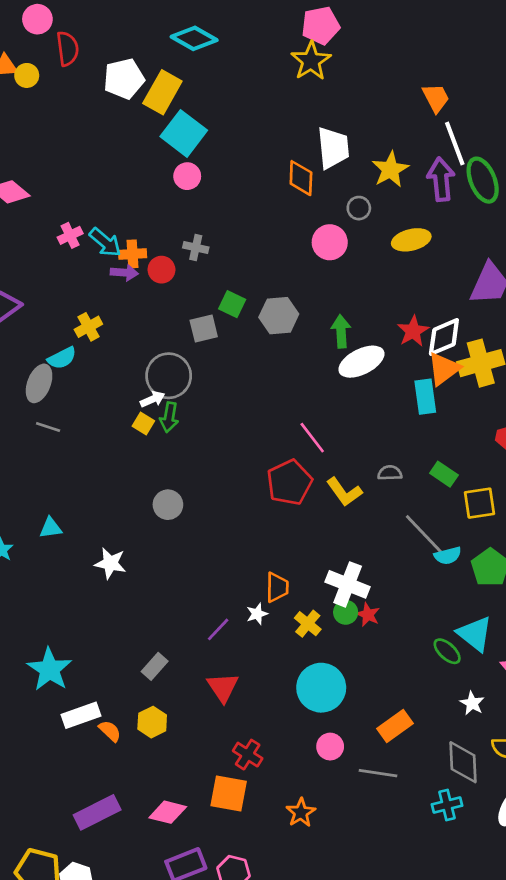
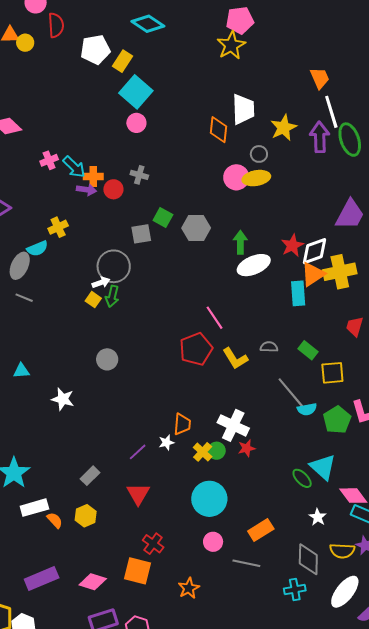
yellow rectangle: (162, 92) -> (122, 61), size x0.7
yellow ellipse: (411, 240) -> (256, 178), moved
green circle: (346, 612) -> (217, 451), moved
red star: (368, 615) -> (247, 448), turned 30

